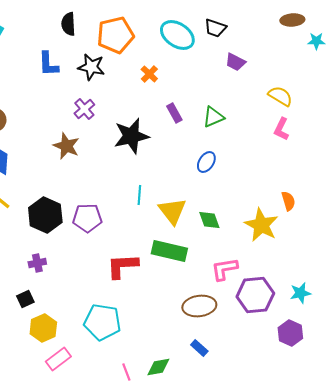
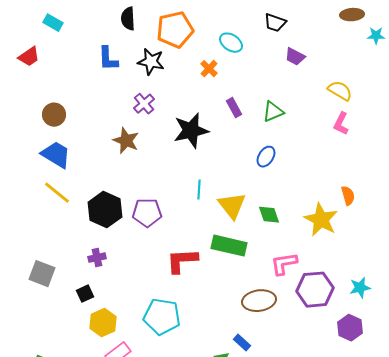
cyan ellipse: (177, 35) -> (231, 43), moved, size x0.7
blue rectangle: (199, 348) -> (242, 343), moved

